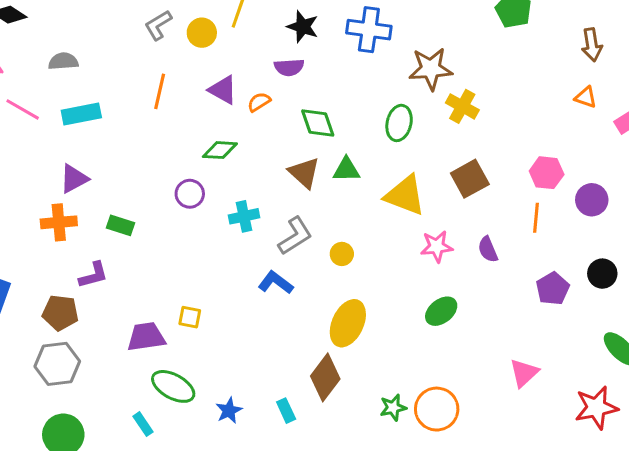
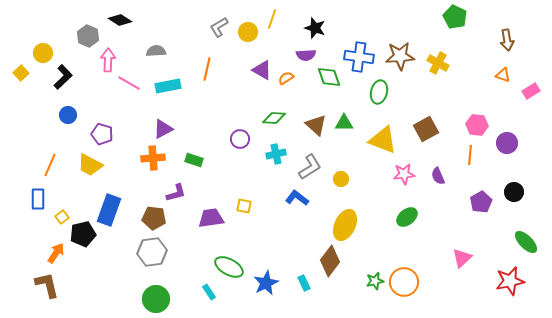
blue cross: (369, 30) -> (359, 57), moved
orange line: (160, 91) -> (207, 69), moved
yellow cross: (462, 106) -> (438, 63), moved
green diamond: (318, 123) -> (329, 77), moved
green diamond: (220, 150) -> (274, 118), moved
yellow square: (190, 317) -> (244, 206), moved
purple trapezoid: (146, 337) -> (211, 218), moved
blue star: (229, 411) -> (266, 283), size x1.4

